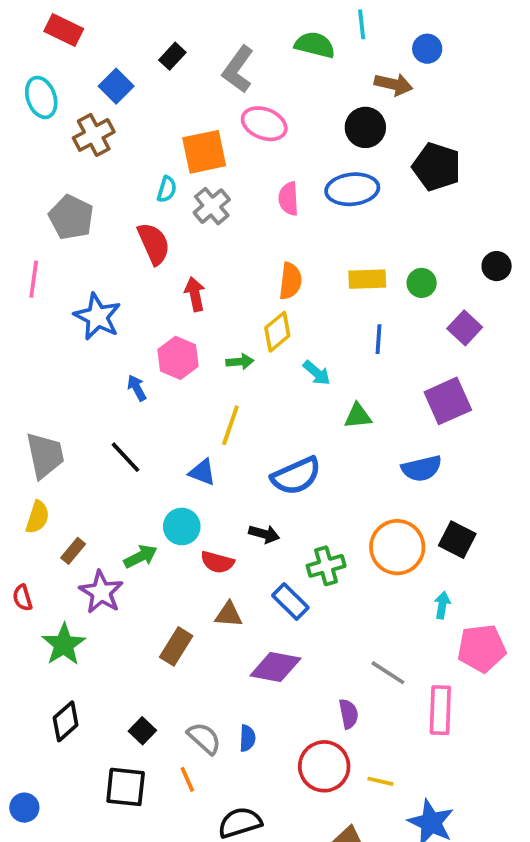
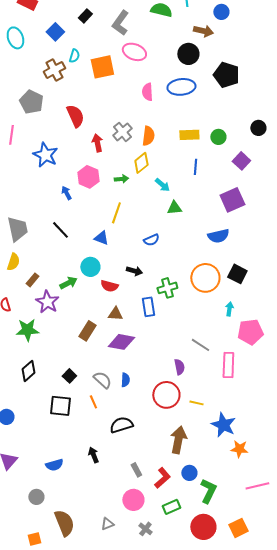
brown cross: (94, 135) -> (54, 70), moved
cyan semicircle: (167, 189) -> (74, 56), moved
gray cross: (212, 206) -> (122, 132), moved
green triangle: (358, 416) -> (174, 208), moved
blue semicircle: (296, 476) -> (151, 240), size x0.6
blue rectangle: (290, 601) -> (148, 307), turned 36
green star: (64, 645) -> (27, 330), turned 30
purple diamond: (275, 667) -> (121, 342), moved

